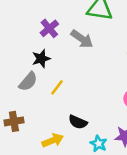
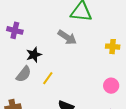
purple cross: (49, 28) -> (15, 30), moved, turned -35

